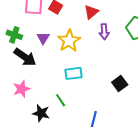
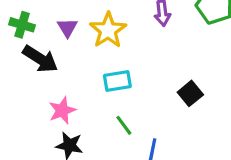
pink star: (22, 89) -> (62, 110), moved
green line: (61, 100) -> (124, 125), moved

